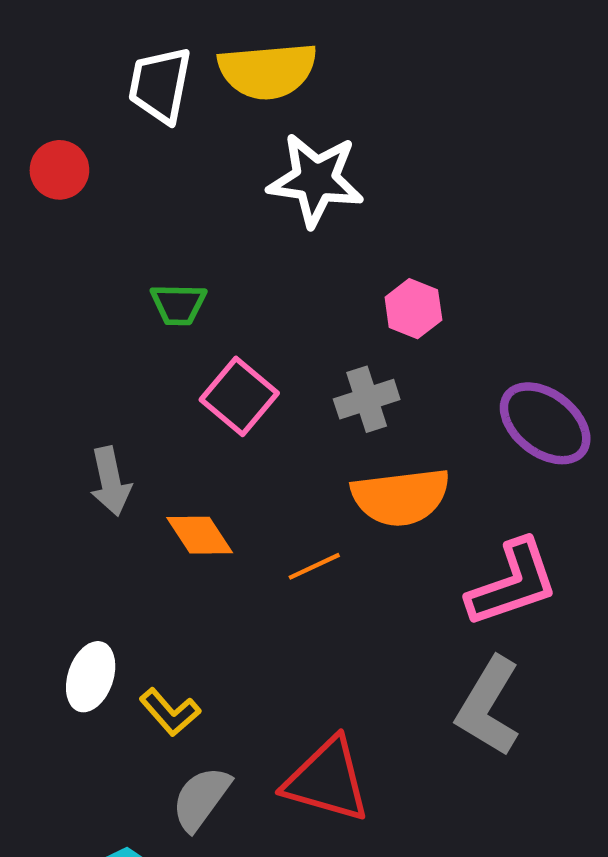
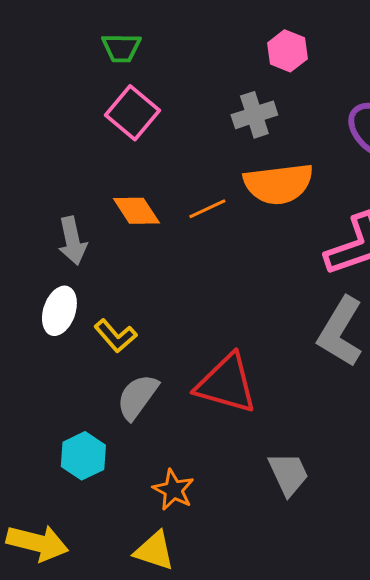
pink square: (239, 396) -> (132, 113), moved
gray arrow: (110, 481) -> (72, 241), moved
orange line: (314, 566) -> (207, 209), moved

